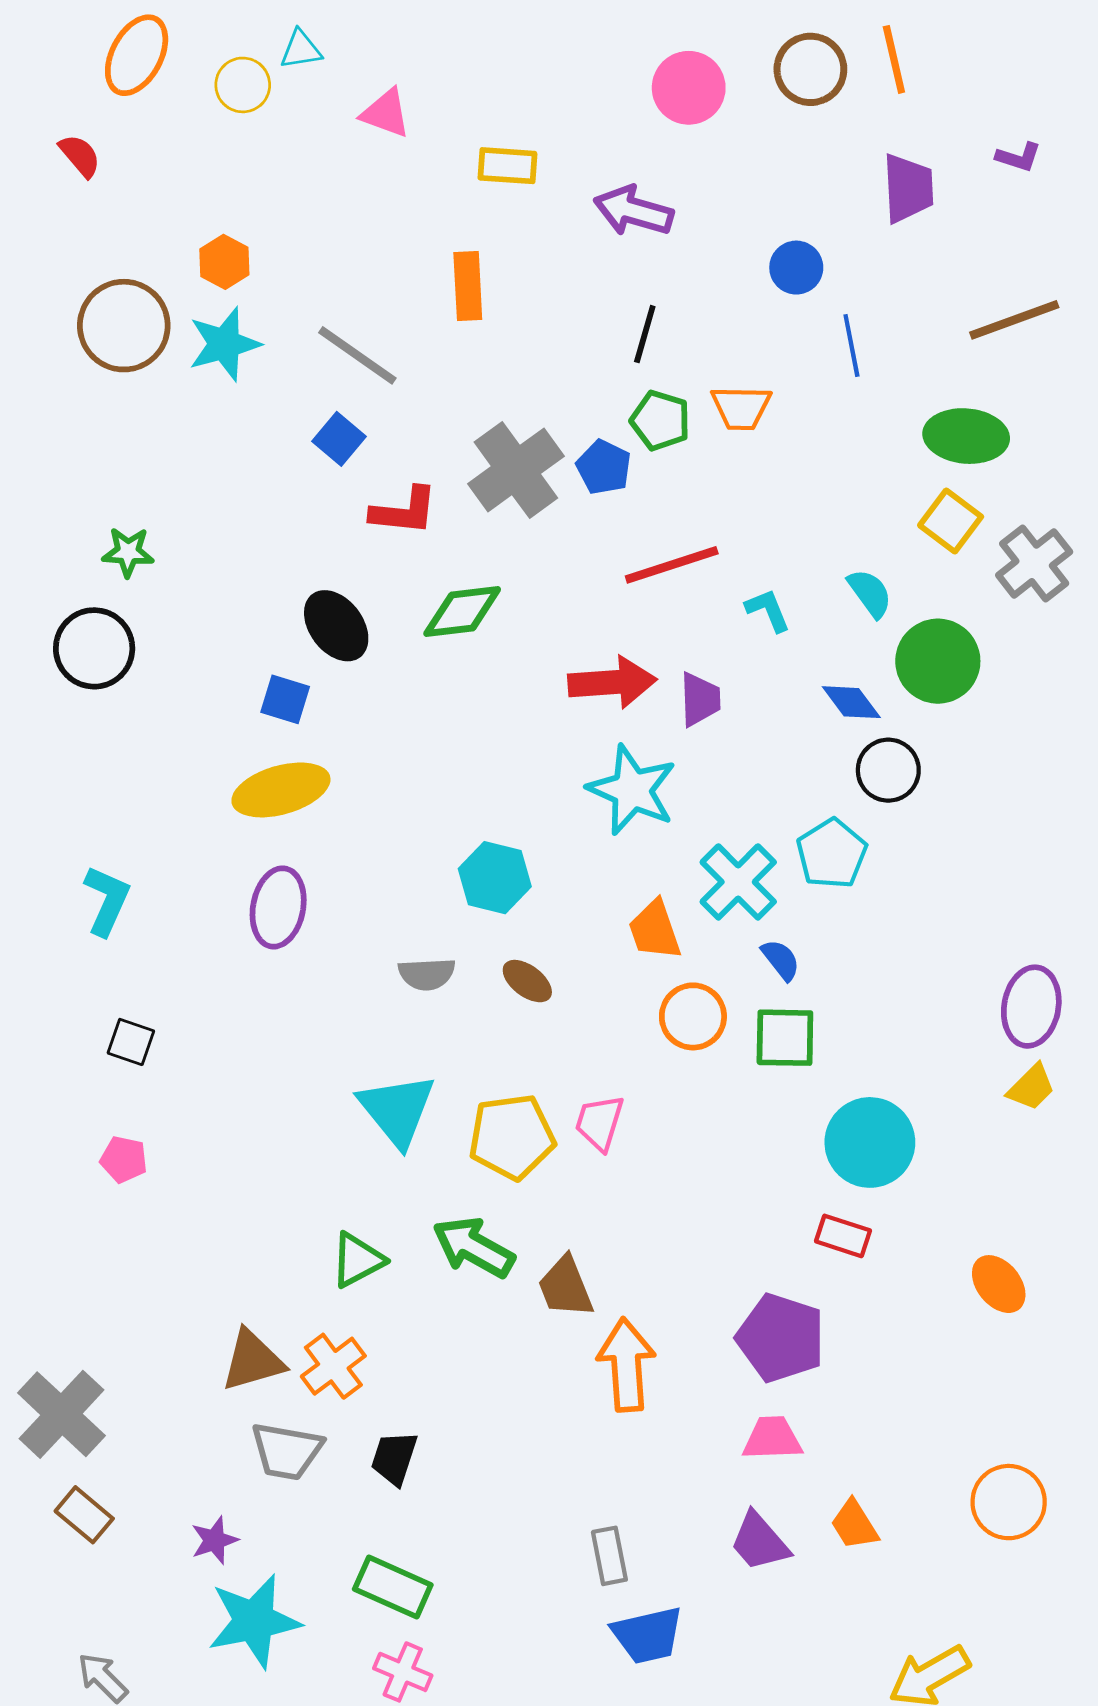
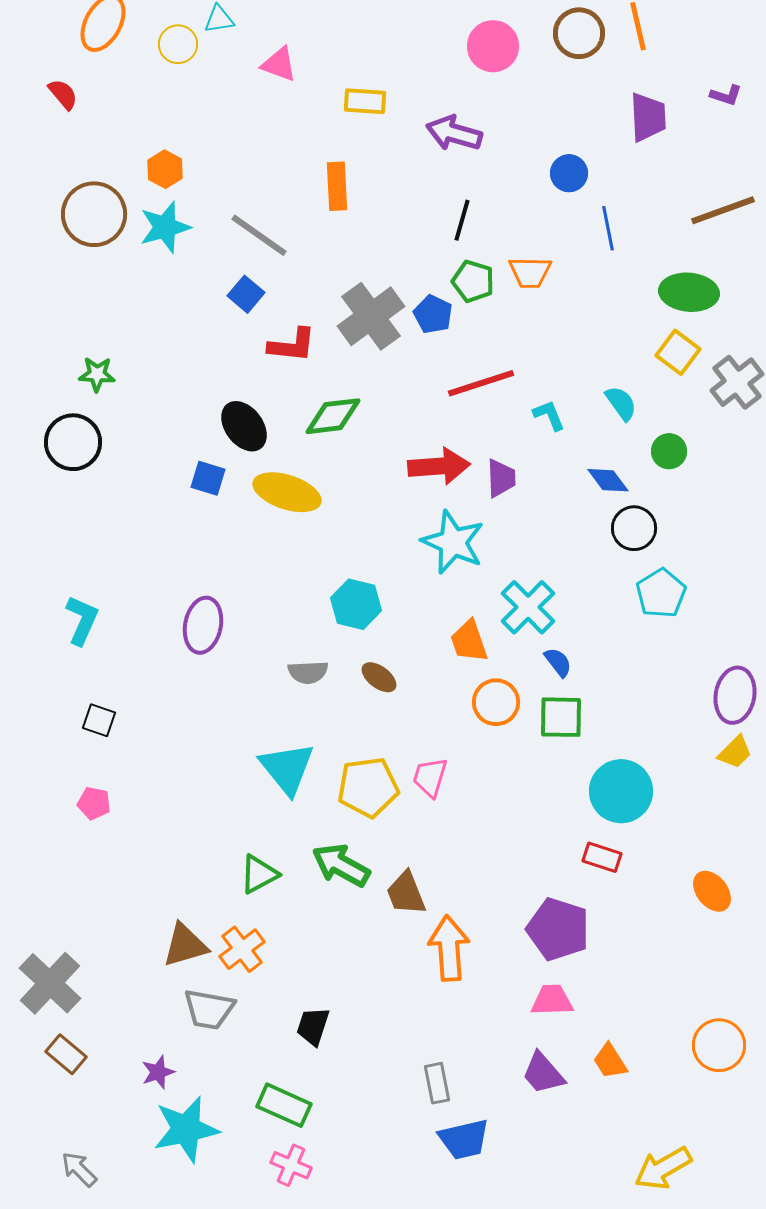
green circle: (938, 661) -> (669, 451), size x0.6
yellow ellipse: (281, 790) -> (287, 492), moved, turned 34
cyan pentagon: (832, 854) -> (661, 593), moved
black trapezoid: (394, 1458) -> (313, 1026), moved

